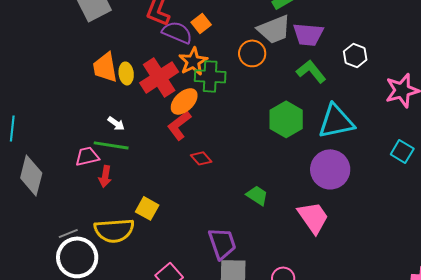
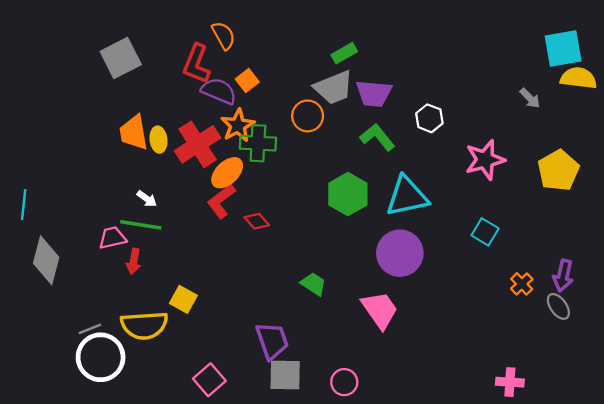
red diamond: (201, 158) -> (257, 221), moved

